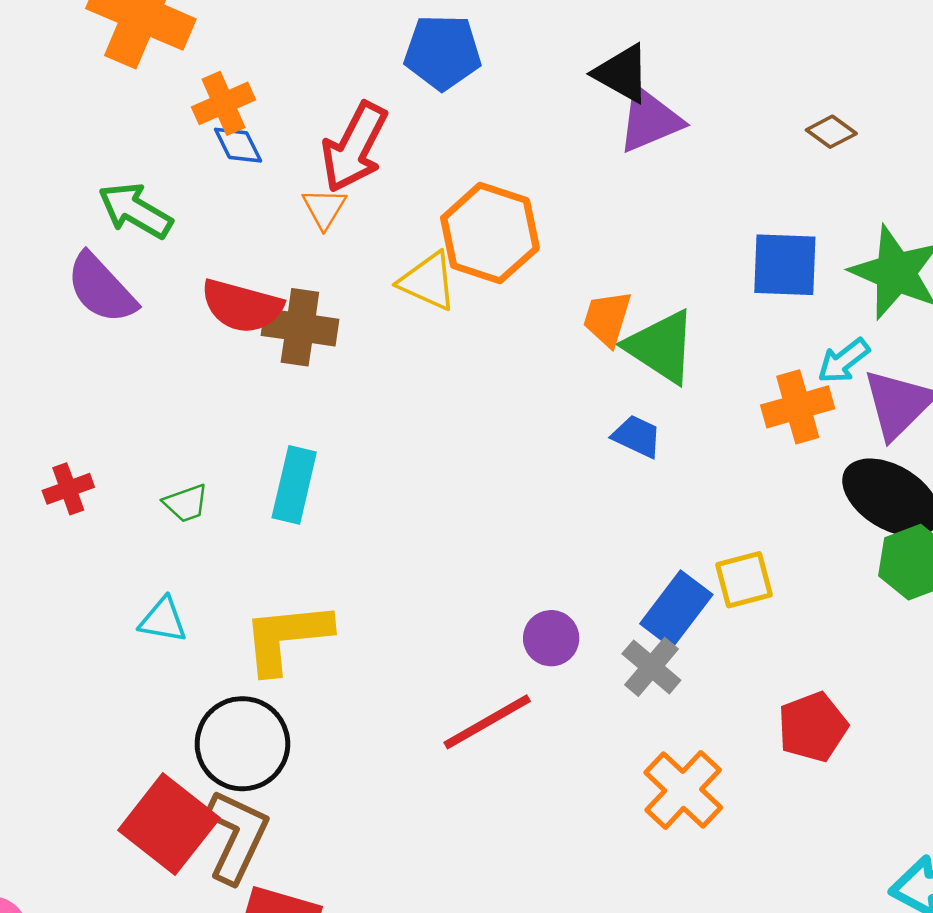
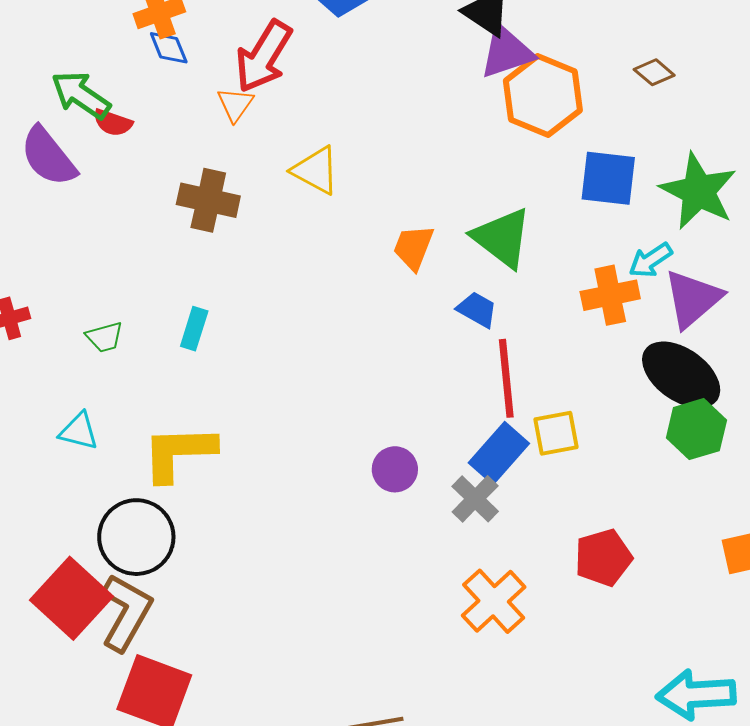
orange hexagon: (490, 233) -> (543, 95), moved
red semicircle: (242, 306) -> (113, 123), moved, size x0.6
orange trapezoid: (607, 318) -> (413, 247), moved
cyan rectangle: (294, 485) -> (194, 329), size x0.7
red line: (487, 722) -> (506, 378), moved, turned -70

